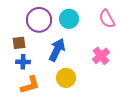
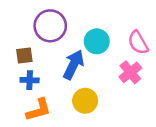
cyan circle: (69, 19) -> (97, 41), moved
pink semicircle: (107, 19) -> (138, 43), moved

